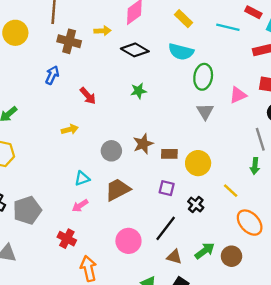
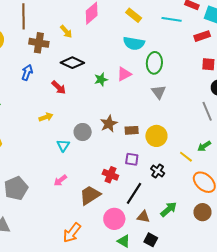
yellow arrow: (102, 31) -> (66, 32), turned 56
black diamond: (135, 50) -> (72, 63), moved
pink triangle: (238, 95) -> (124, 74), moved
green arrow: (255, 166) -> (204, 146), moved, turned 56
cyan triangle: (82, 178) -> (63, 146), moved, turned -32
brown trapezoid: (118, 190) -> (90, 195), moved
red cross: (67, 239) -> (110, 175), moved
pink circle: (128, 241) -> (114, 219), moved
brown circle: (231, 256) -> (202, 212), moved
orange arrow: (88, 268) -> (72, 233), turned -125

